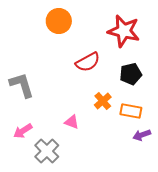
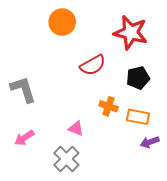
orange cross: (103, 101) -> (109, 106), turned -30
gray cross: (47, 151) -> (66, 159), moved

